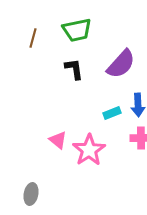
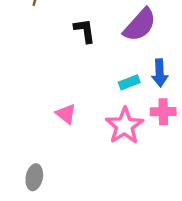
pink star: (89, 150) -> (125, 126), moved

